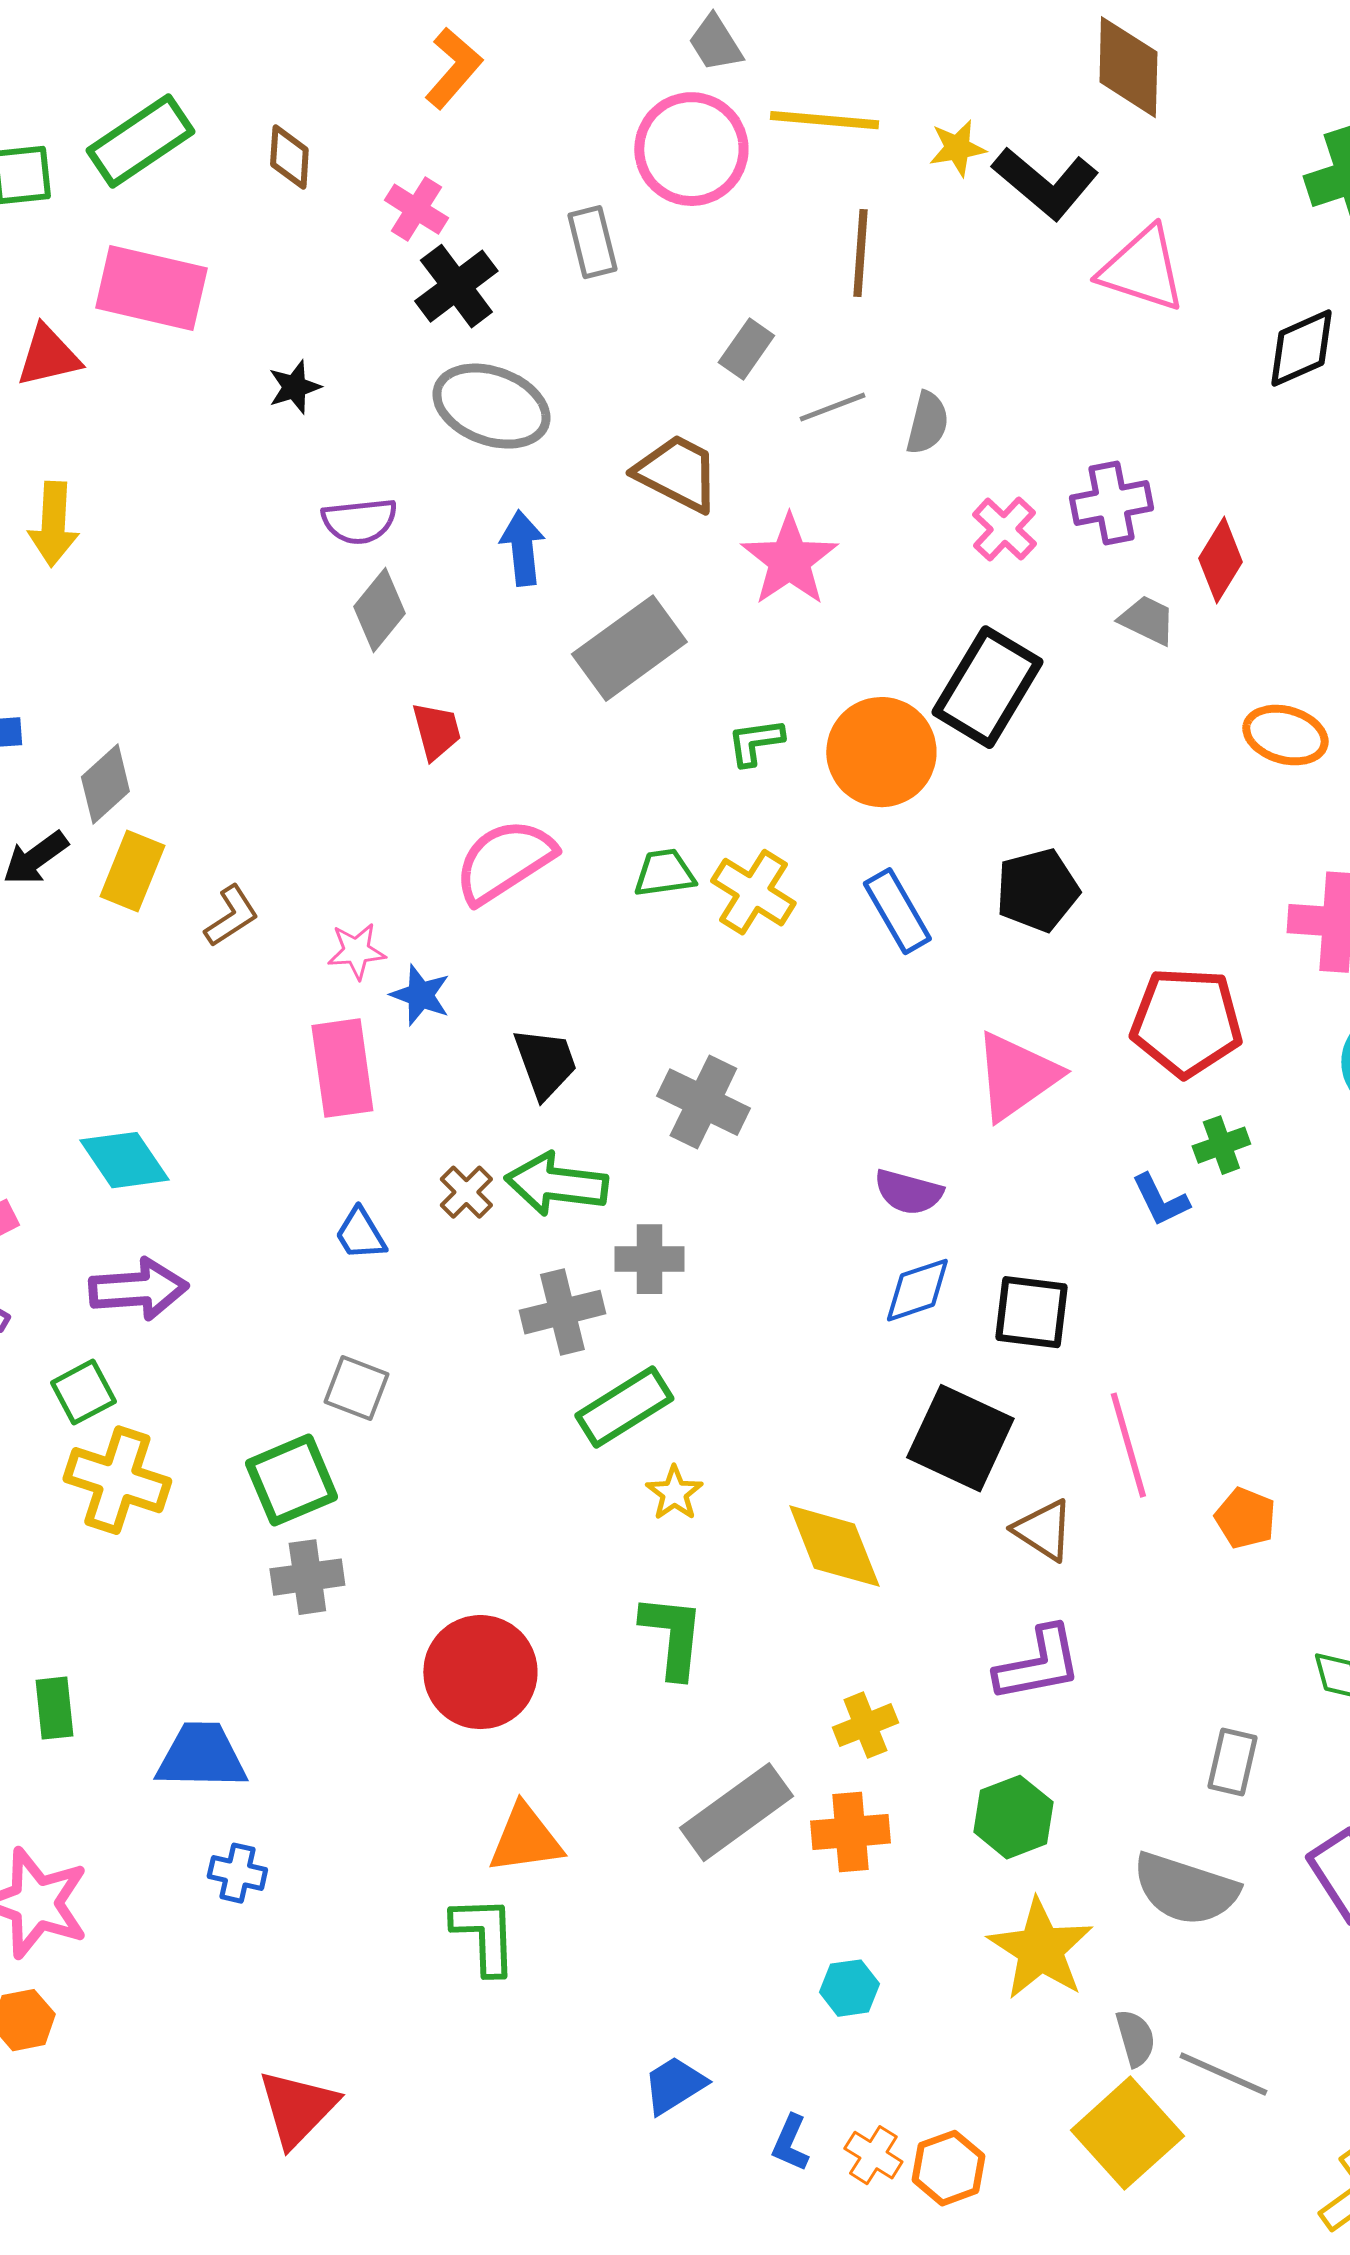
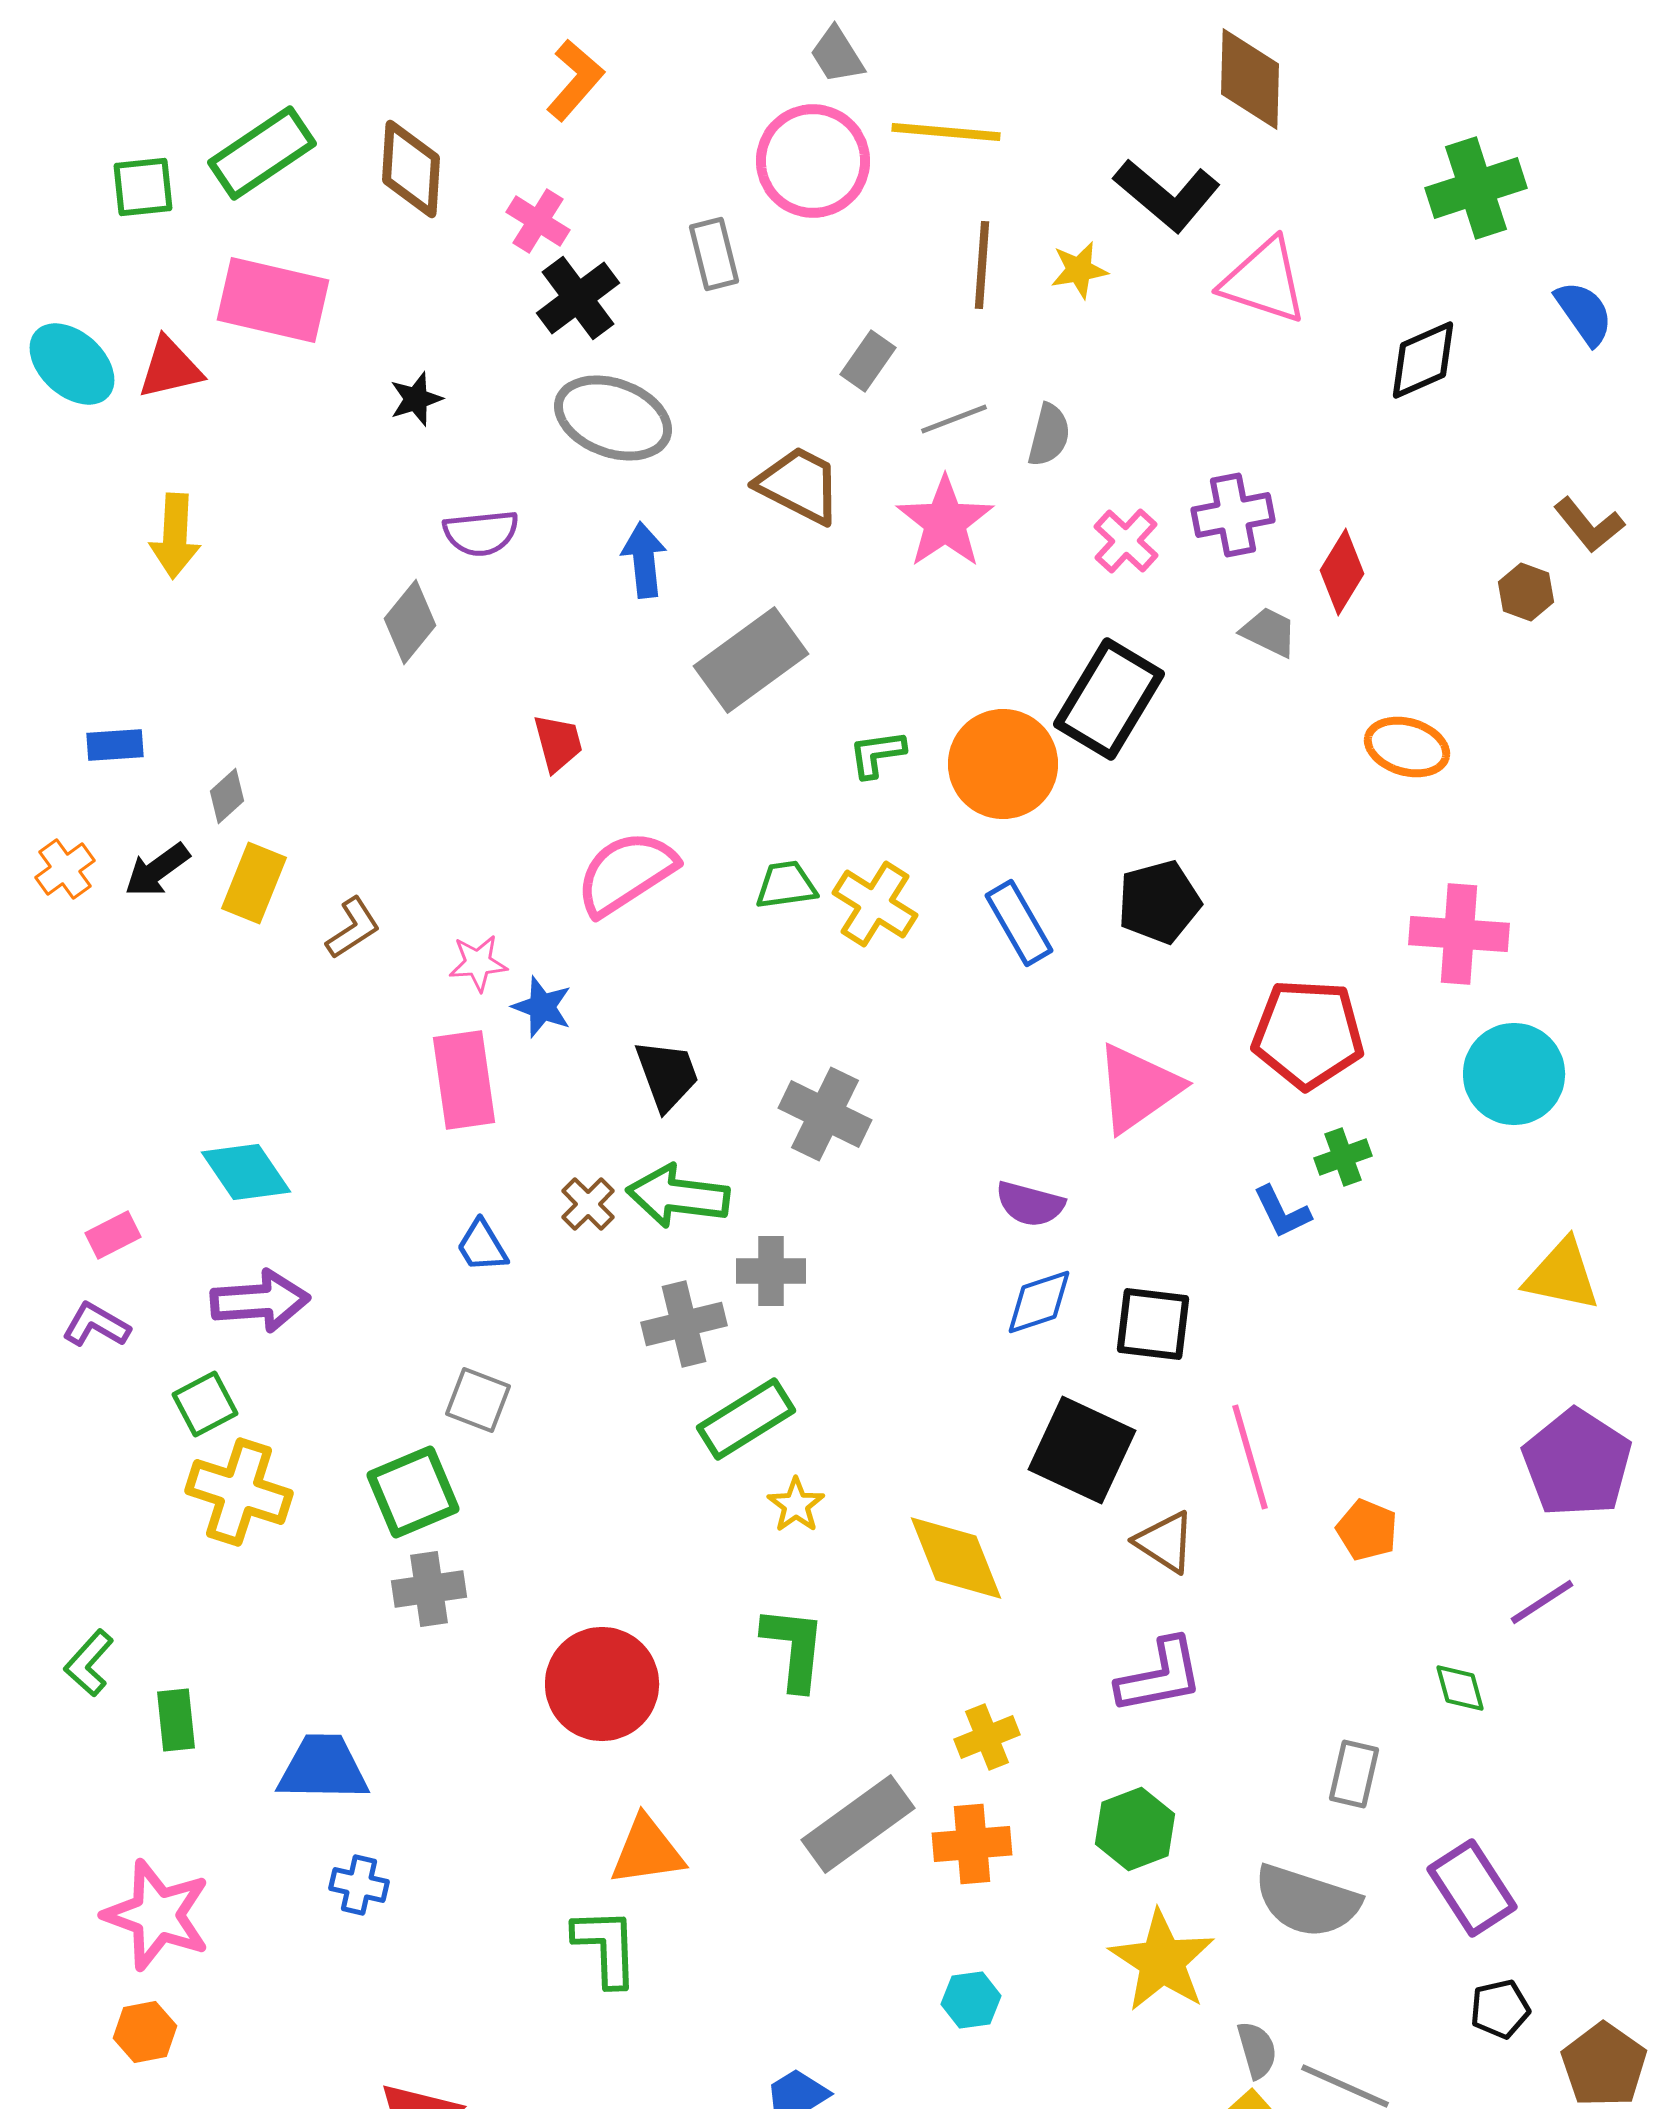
yellow star: (957, 148) -> (1079, 270), moved
brown diamond: (289, 157) -> (411, 169), size x1.5
pink star: (789, 560) -> (945, 522), moved
gray diamond: (379, 610) -> (410, 622), moved
gray diamond: (105, 784) -> (227, 796), size x0.7

